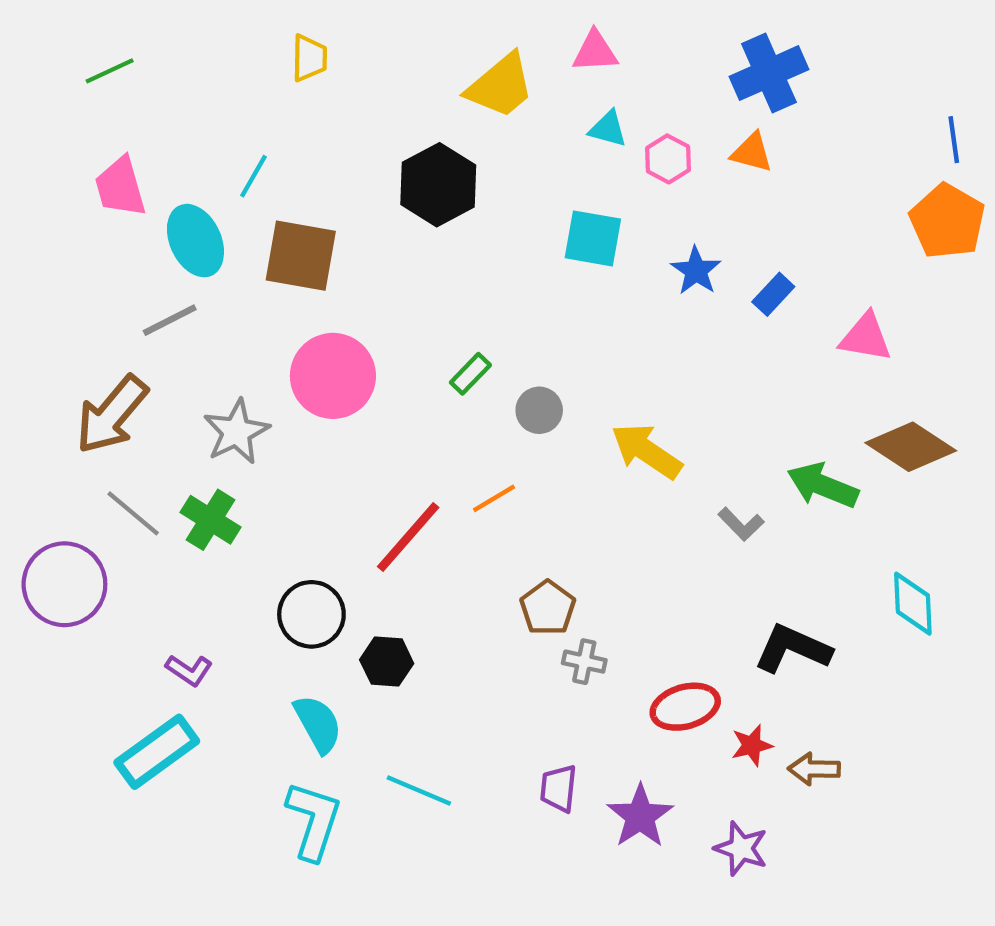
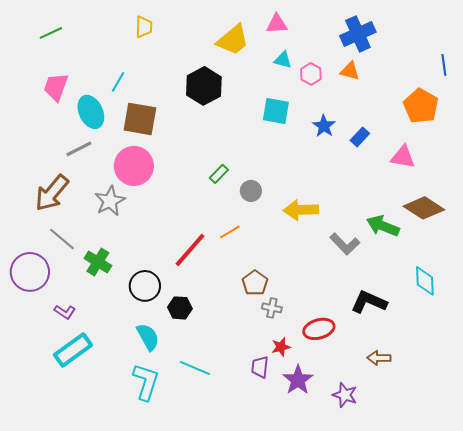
pink trapezoid: (120, 187) -> (56, 87), turned 36
orange pentagon: (947, 221) -> (421, 106), moved
pink circle: (333, 376) -> (134, 166), moved
yellow arrow: (647, 451) -> (301, 210), turned -36
green cross: (211, 520) -> (98, 262), moved
gray L-shape: (741, 524) -> (345, 244), size x1.4
purple L-shape: (189, 670) -> (65, 312), moved
red star: (752, 745) -> (281, 347), moved

